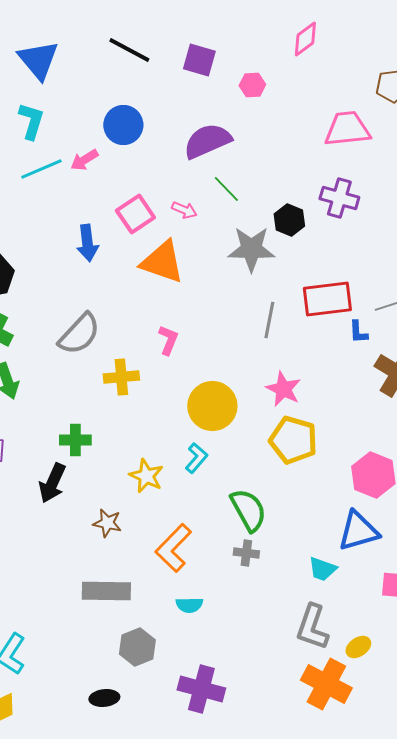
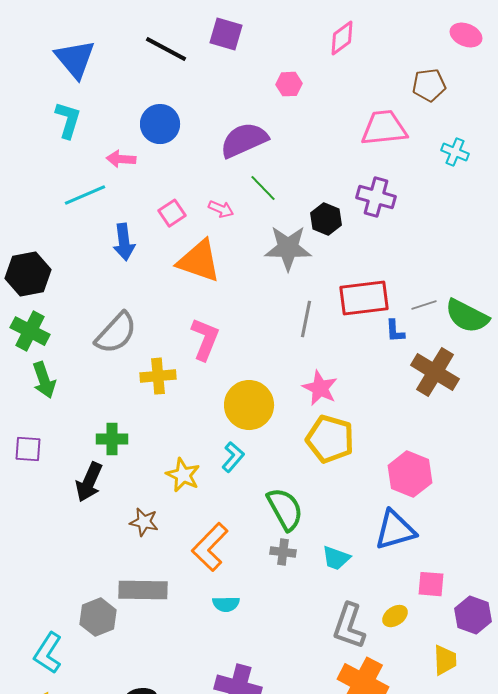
purple square: (199, 60) -> (226, 34), moved
pink arrow: (84, 160) -> (121, 159), turned 36
cyan line: (41, 169) -> (85, 195), moved
pink square: (135, 214) -> (172, 213), size x0.7
pink L-shape: (168, 340) -> (205, 339), size x1.4
cyan trapezoid: (322, 569) -> (336, 558), moved
gray hexagon: (137, 647) -> (98, 617), moved
yellow ellipse: (358, 647) -> (395, 616), moved

